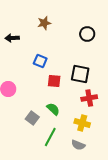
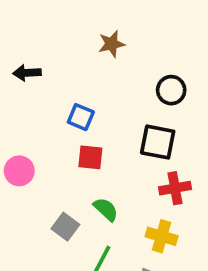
brown star: (44, 23) -> (112, 44), moved
black circle: (87, 34) -> (171, 90), moved
red square: (54, 81) -> (90, 157), moved

